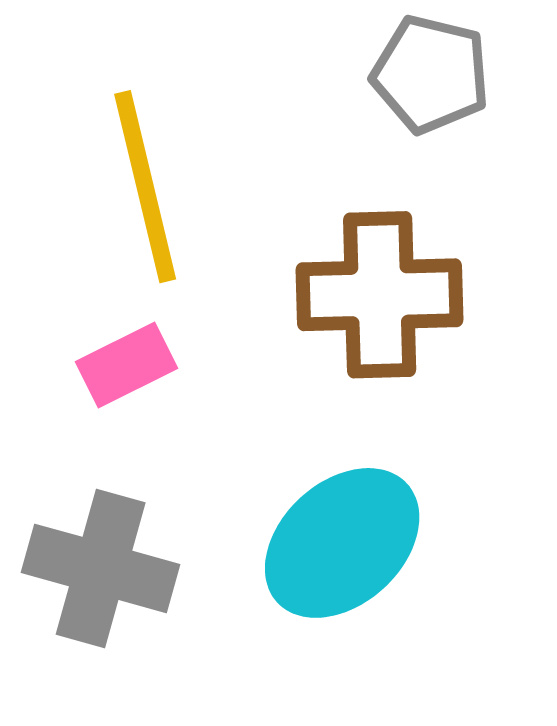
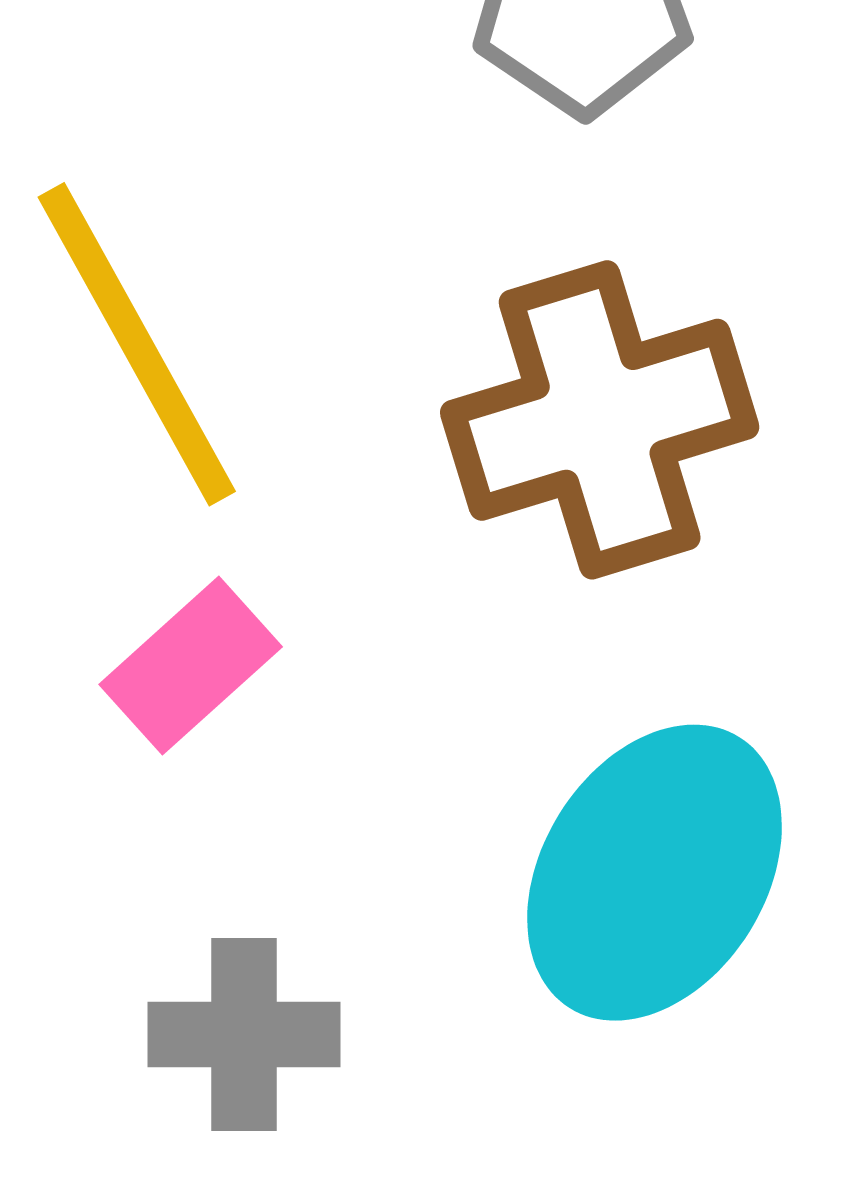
gray cross: (101, 568) -> (244, 1034), size x0.7

